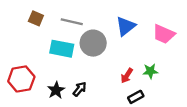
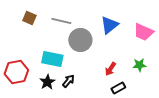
cyan rectangle: (62, 49) -> (52, 59), moved
green star: (150, 71) -> (139, 65), moved

